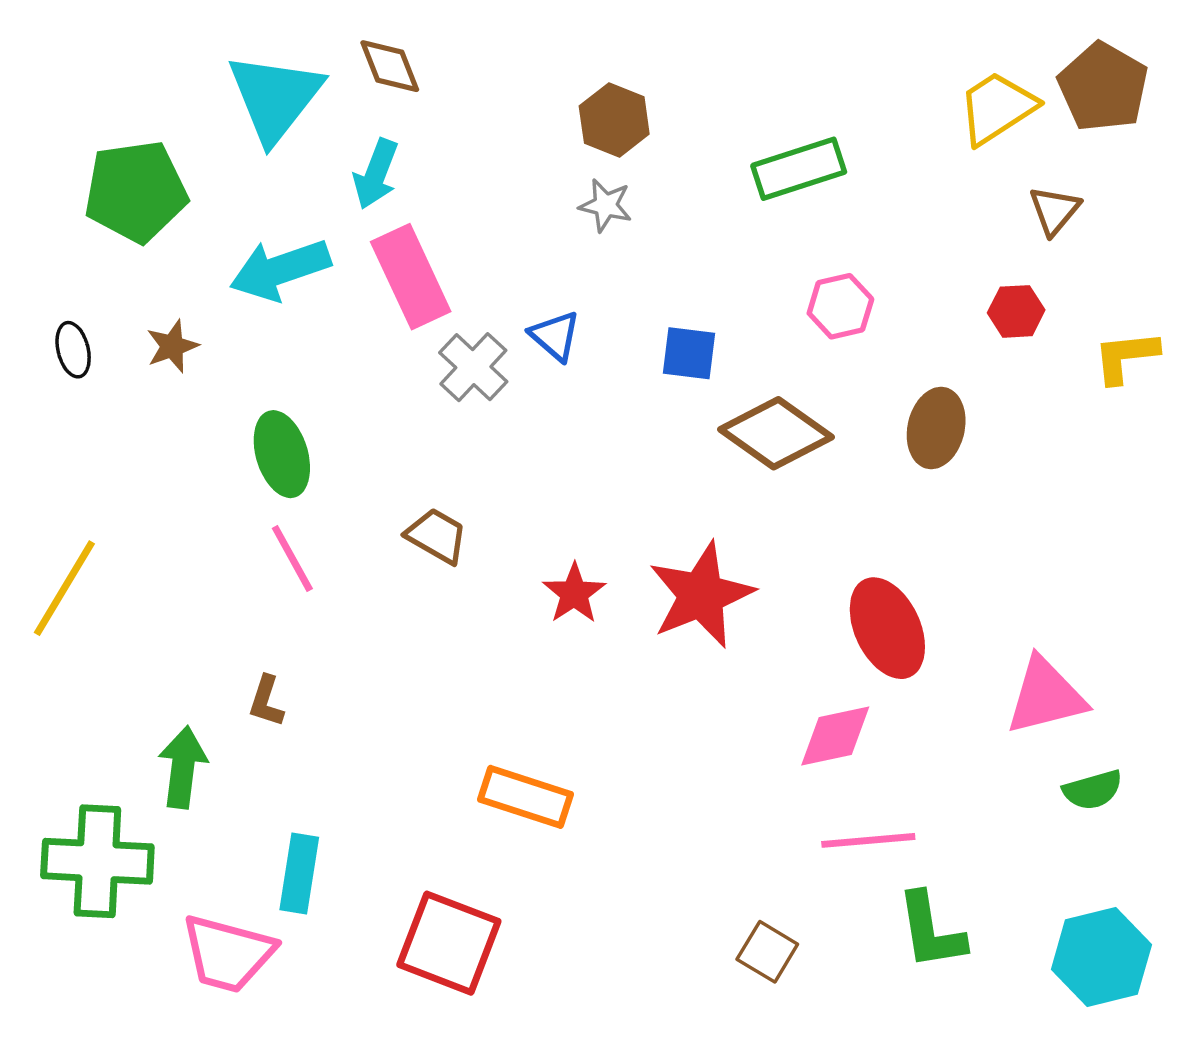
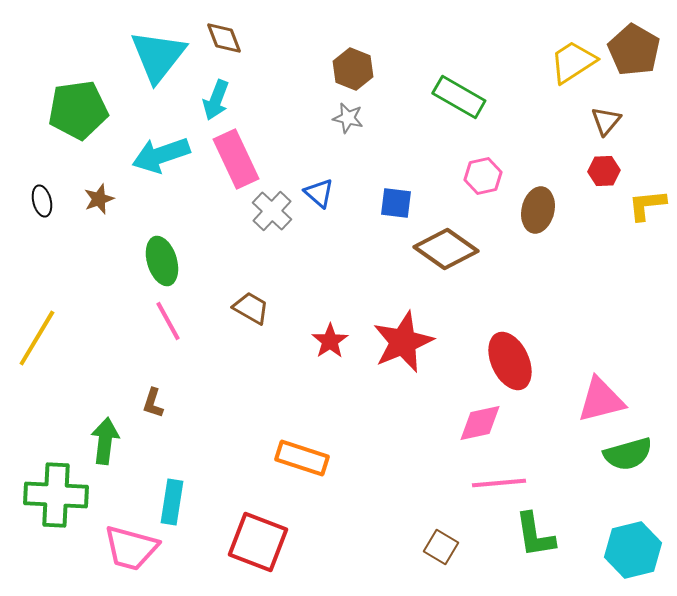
green rectangle: (799, 169) -> (459, 97), turned 48
red hexagon: (1016, 311) -> (604, 171), moved
brown ellipse: (936, 428) -> (538, 210), moved
green semicircle: (1093, 790) -> (628, 454), size x1.4

